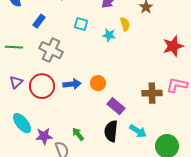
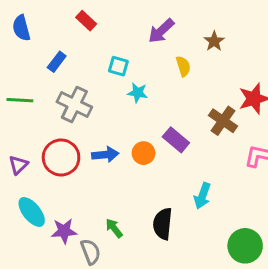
cyan star: (109, 35) -> (138, 93), moved
purple triangle: (16, 82) -> (18, 165), moved
brown cross: (152, 93) -> (223, 121), moved, turned 36
purple rectangle: (116, 106) -> (176, 140), moved
cyan arrow: (138, 131) -> (202, 196), moved, turned 78

